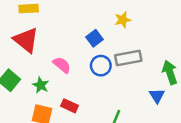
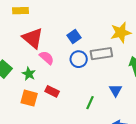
yellow star: (123, 20) -> (121, 33), moved, size x1.5
red triangle: (26, 40) -> (33, 38), moved
blue triangle: (157, 96) -> (115, 90), moved

